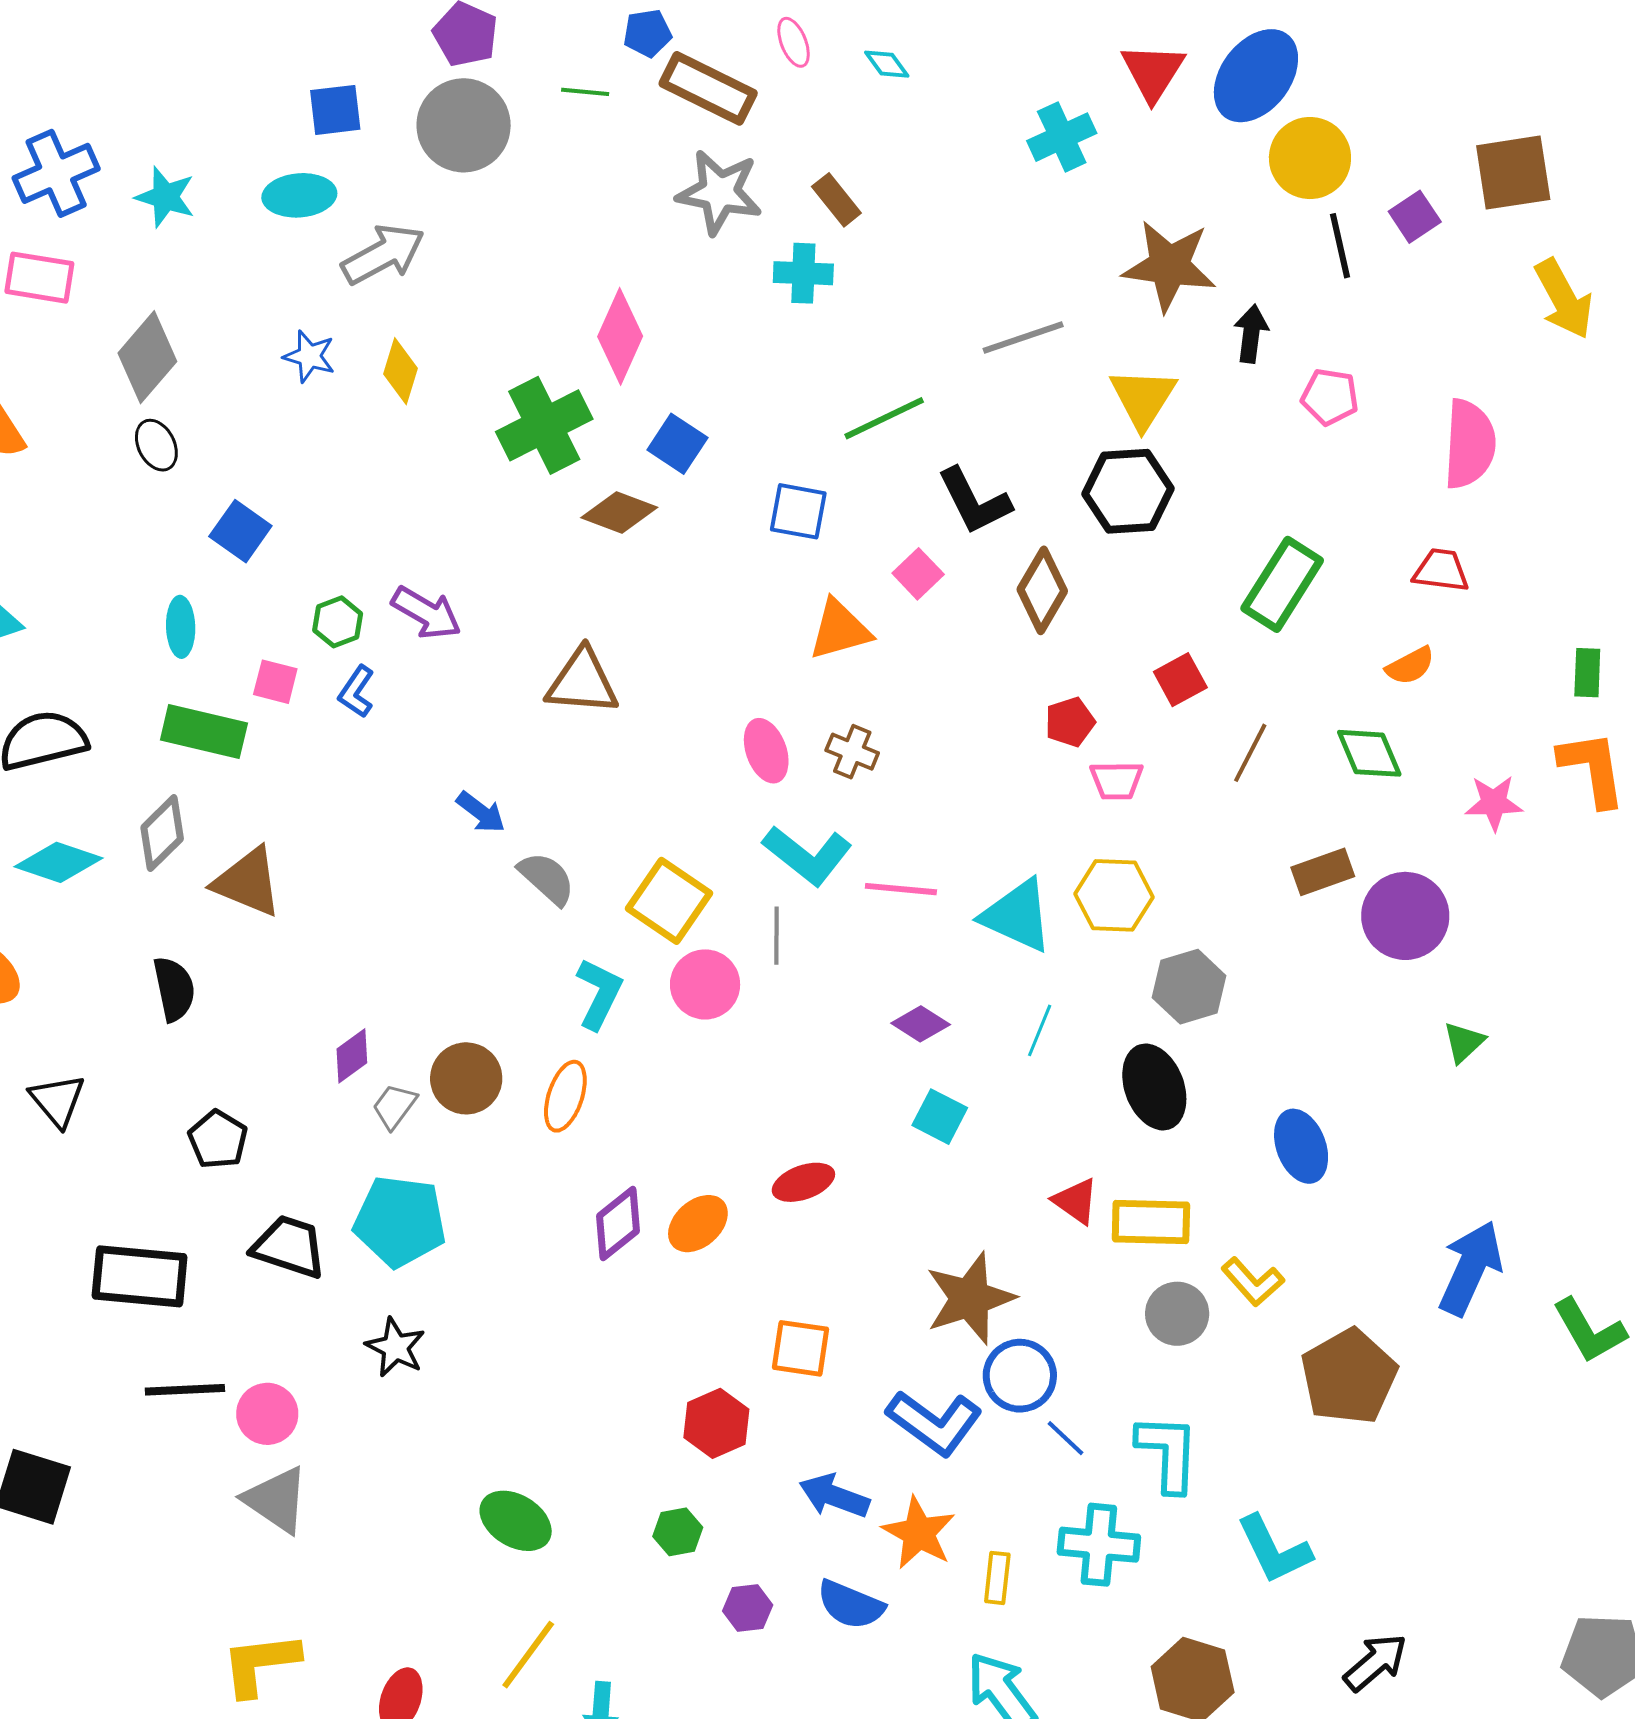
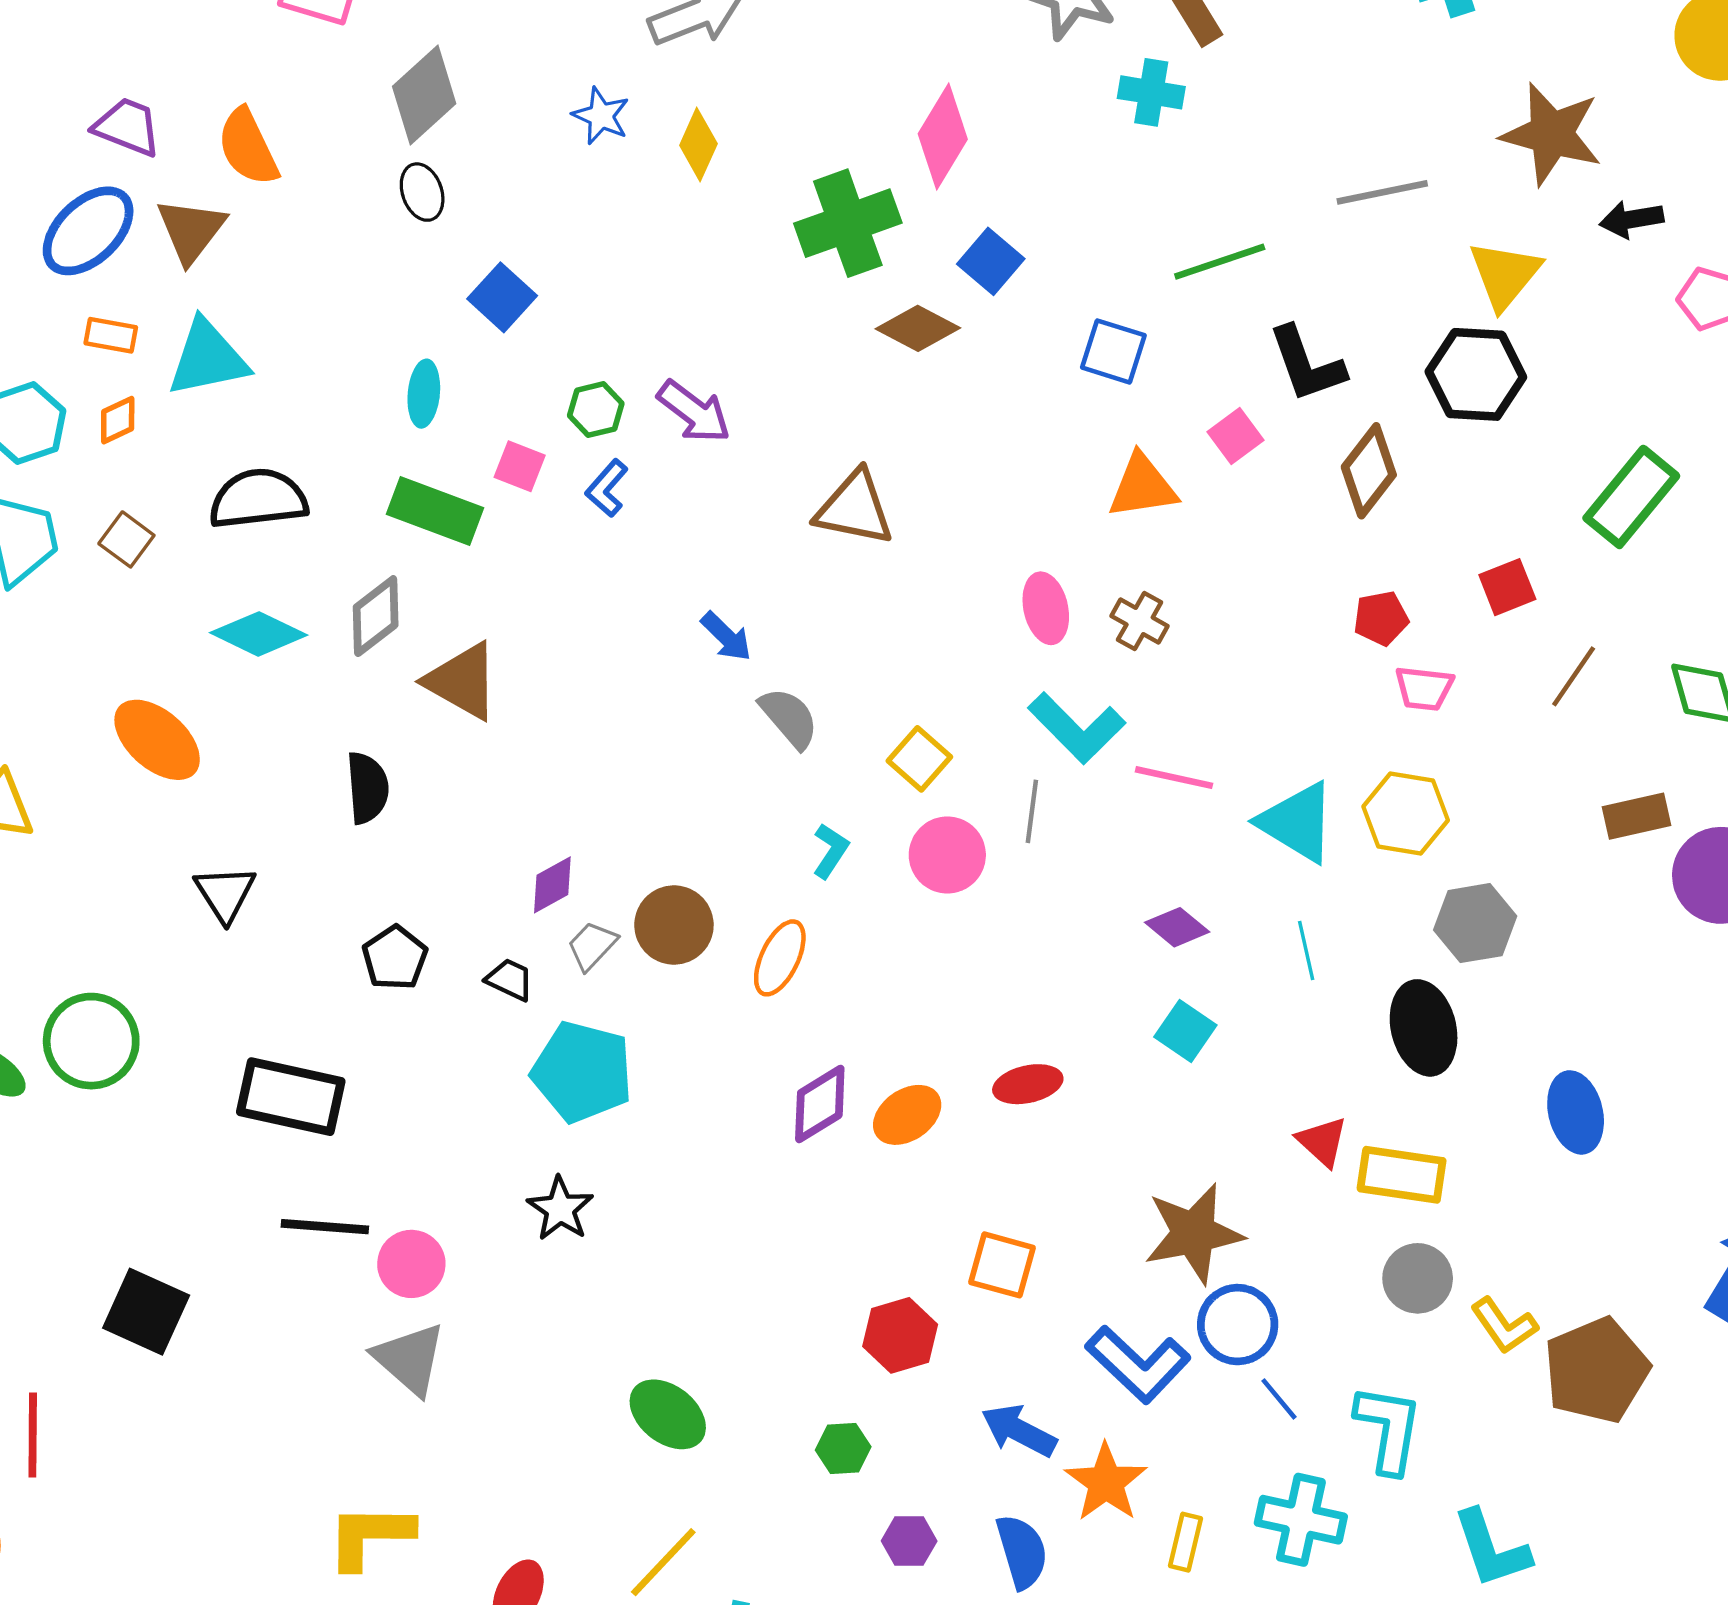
black arrow: (1251, 334) -> (1632, 219), turned -114
yellow square: (669, 901) -> (919, 759), size x0.7
cyan L-shape: (599, 994) -> (831, 851), size x0.7
cyan line: (1040, 1030) -> (1306, 951), turned -42
black trapezoid: (289, 1247) -> (510, 980), moved, size x0.6
yellow L-shape: (1253, 1282) -> (1504, 1326), moved
blue semicircle: (851, 1605) -> (1022, 1551), turned -136

